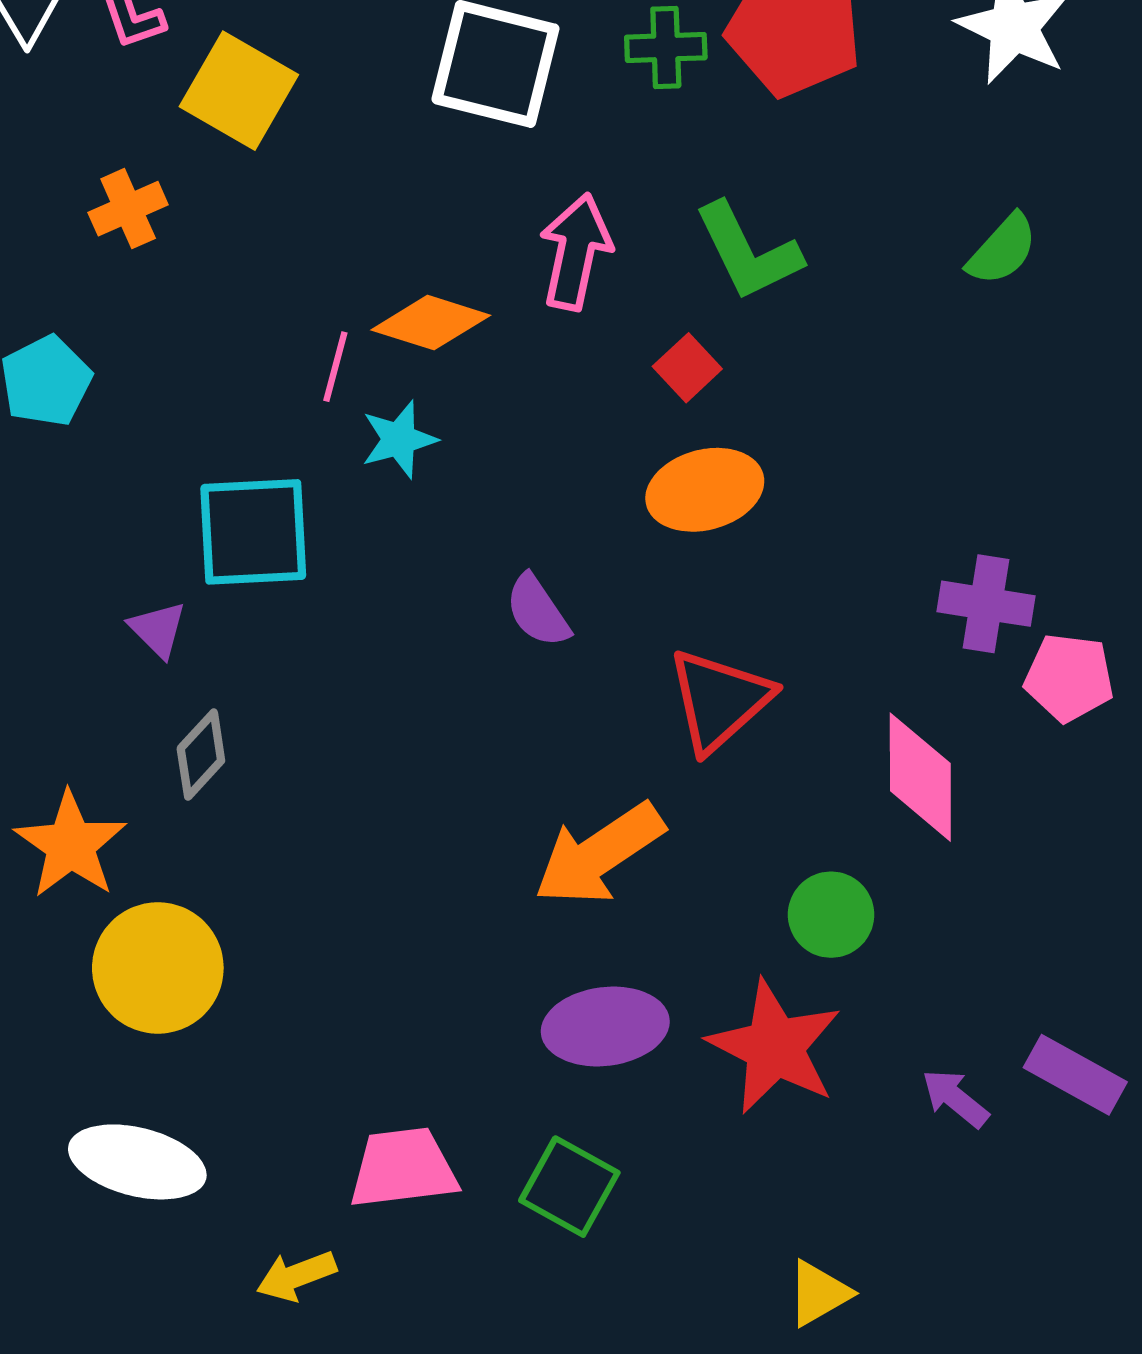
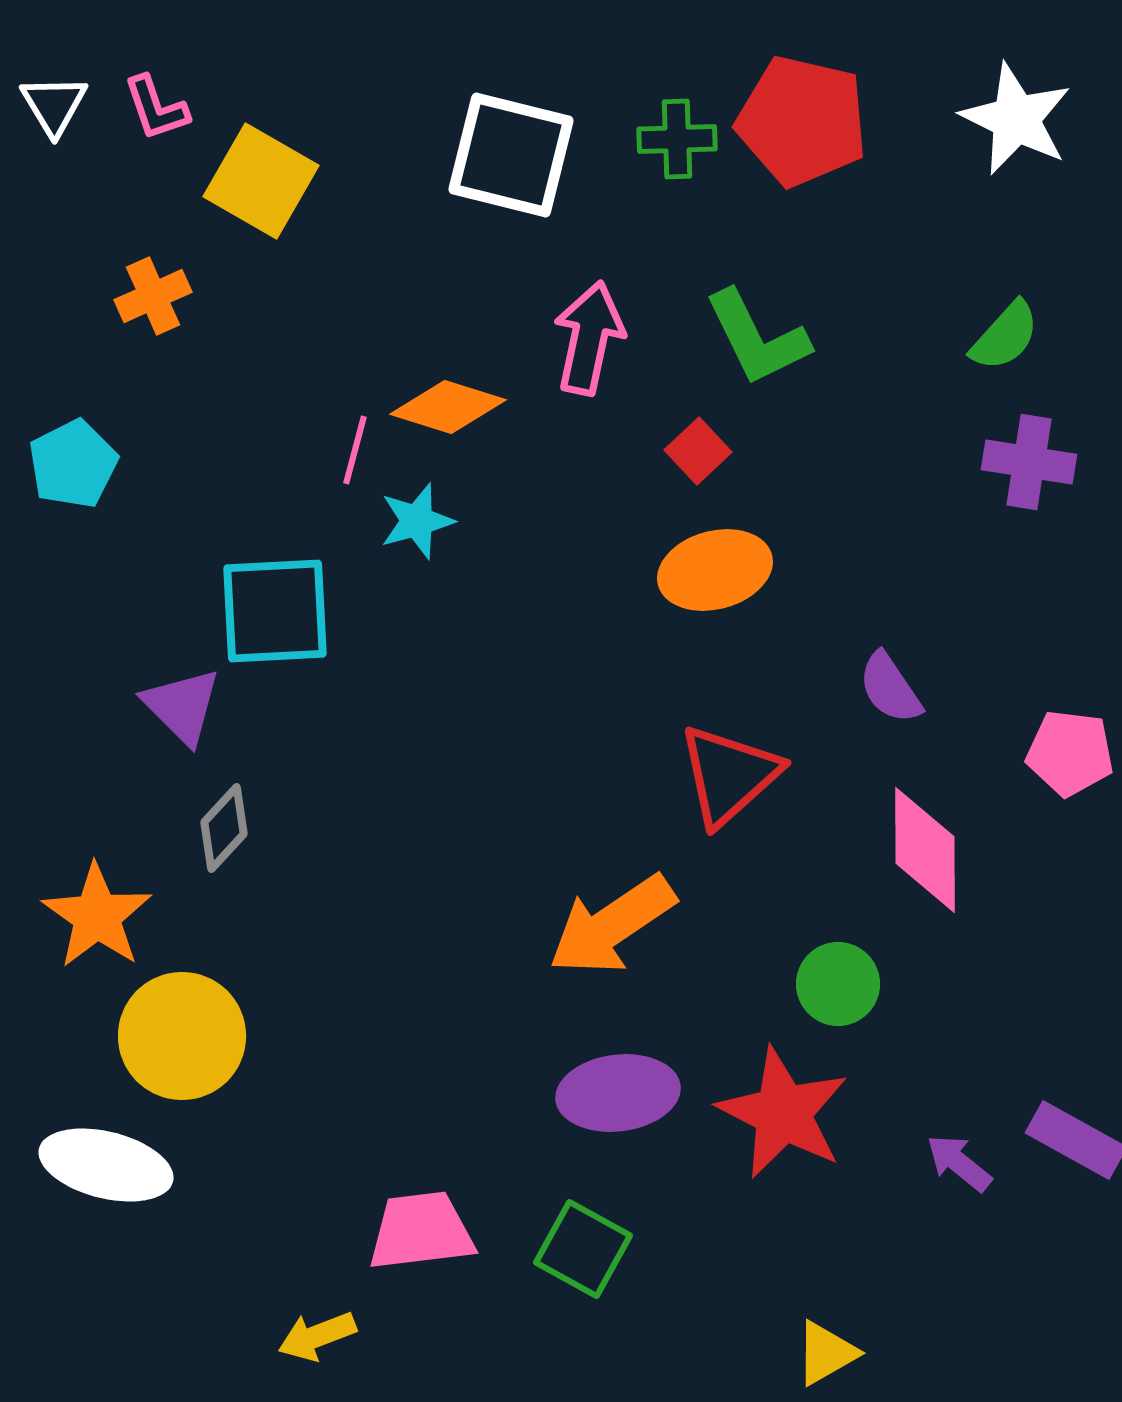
purple cross: (986, 604) -> (1029, 462), moved
purple semicircle: (538, 611) -> (890, 688), moved
purple triangle: (158, 629) -> (182, 706), size x1.4
white ellipse: (137, 1162) -> (106, 1165), moved

